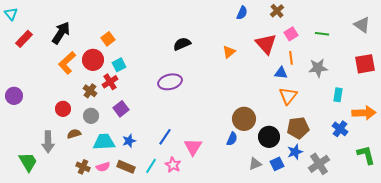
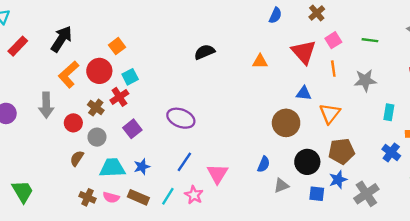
orange triangle: (229, 52) -> (260, 61), turned 40
blue triangle: (281, 73) -> (304, 93), moved
purple ellipse: (170, 82) -> (181, 118), moved, turned 35
red circle: (63, 109) -> (73, 123), moved
brown circle: (244, 119) -> (286, 123), moved
brown semicircle: (74, 134) -> (77, 158), turned -40
gray arrow: (48, 142) -> (46, 105), moved
gray triangle: (255, 164) -> (281, 186), moved
blue square: (277, 164) -> (317, 194), turned 32
pink semicircle: (103, 167) -> (111, 197), turned 32

